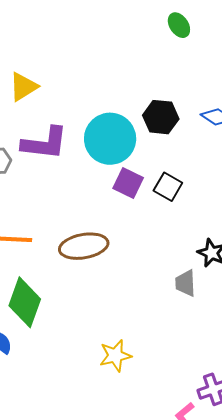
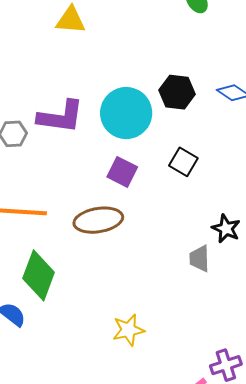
yellow triangle: (23, 87) -> (71, 20), moved, turned 36
purple square: (128, 183) -> (122, 172), moved

